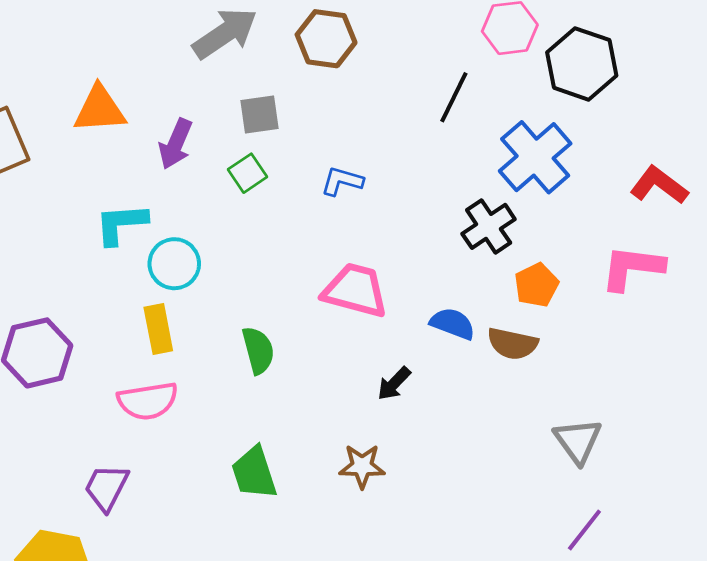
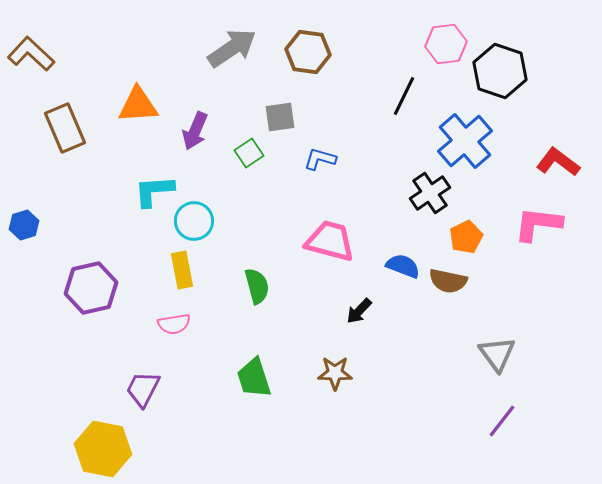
gray square: (260, 115) -> (280, 117), moved
pink semicircle: (148, 401) -> (174, 324), size x0.7

